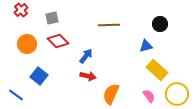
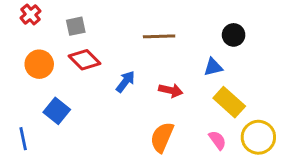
red arrow: (88, 76) -> (171, 90), moved
blue line: (16, 95) -> (23, 139), turned 42

